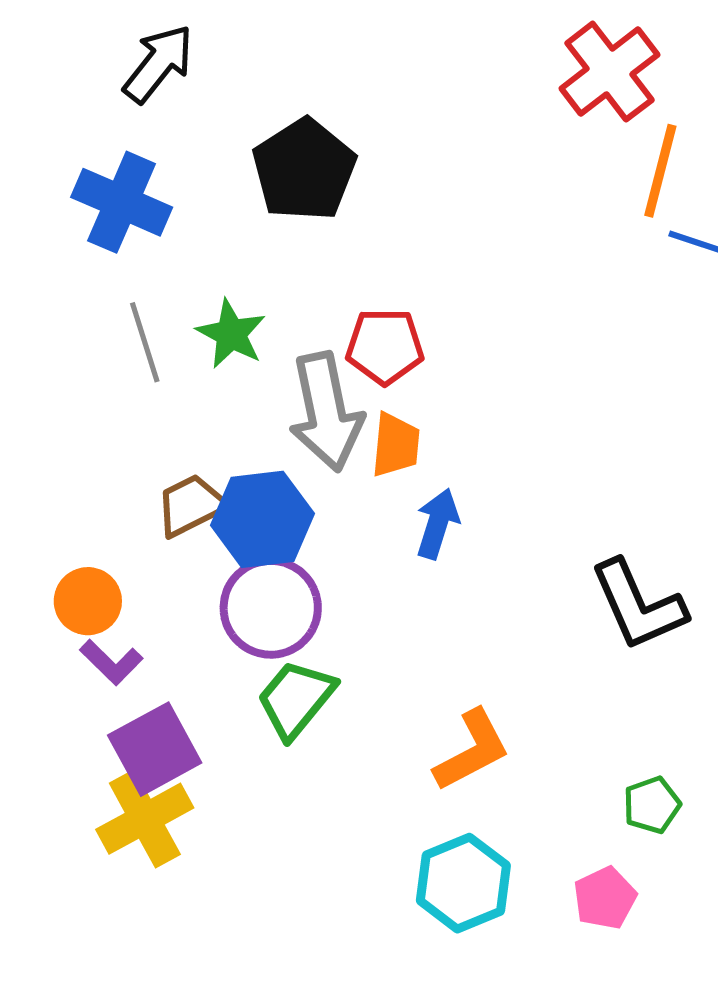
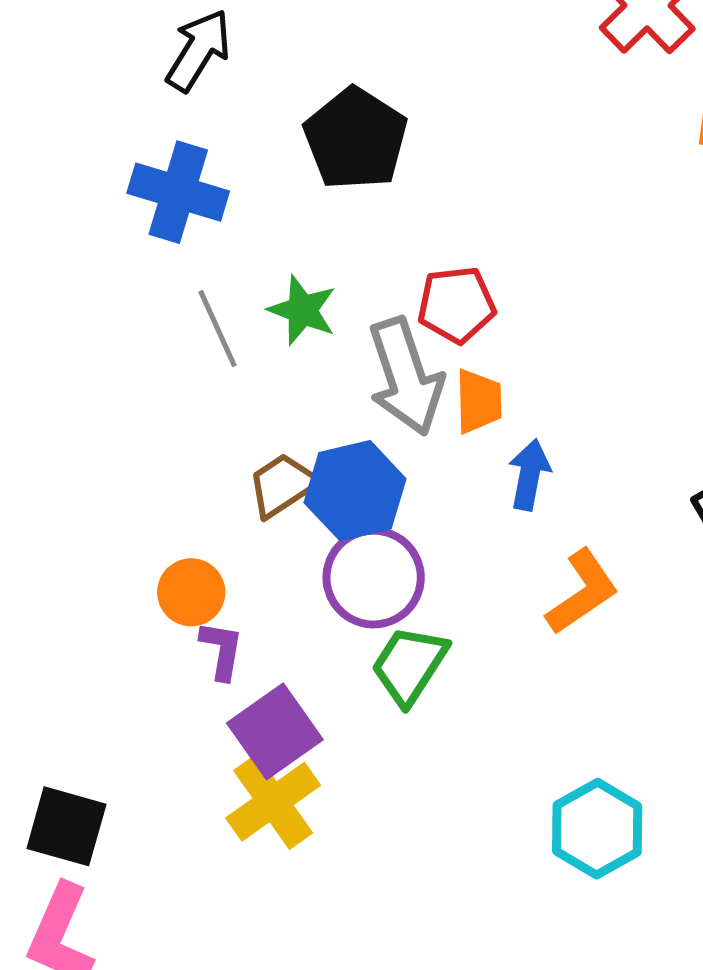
purple L-shape: (111, 662) -> (222, 650), turned -118
orange L-shape: (472, 750) -> (582, 592), moved

